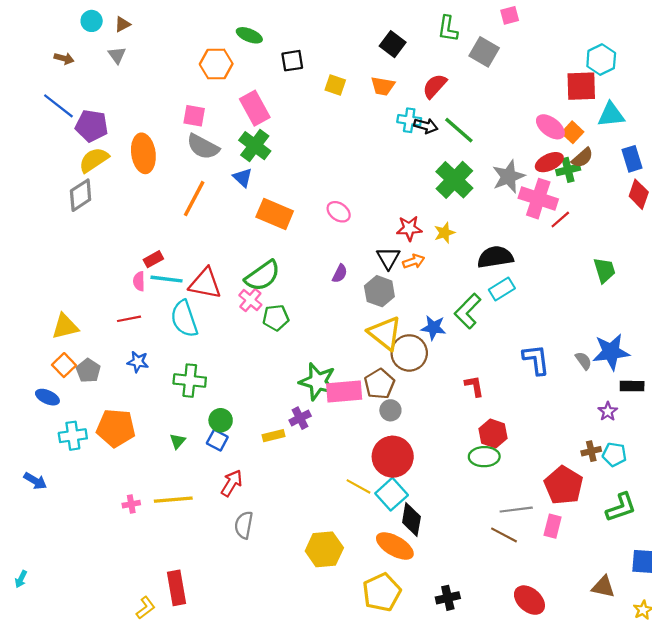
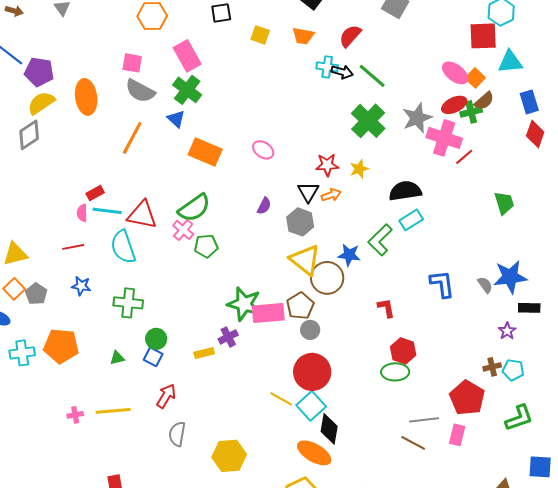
green triangle: (178, 441) -> (117, 358), turned 35
yellow hexagon: (324, 549) -> (229, 456), moved

